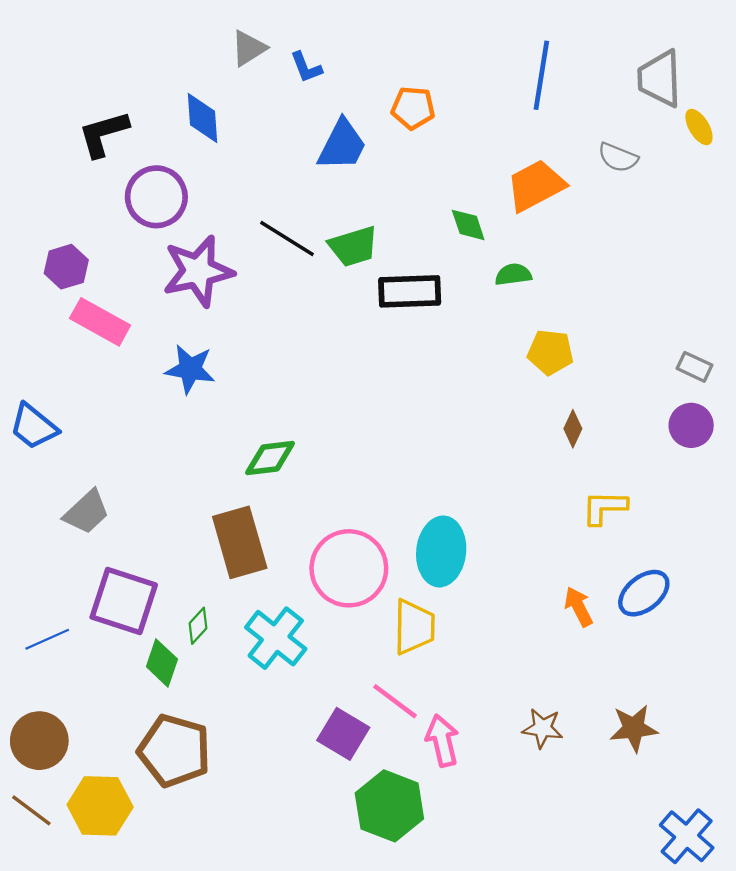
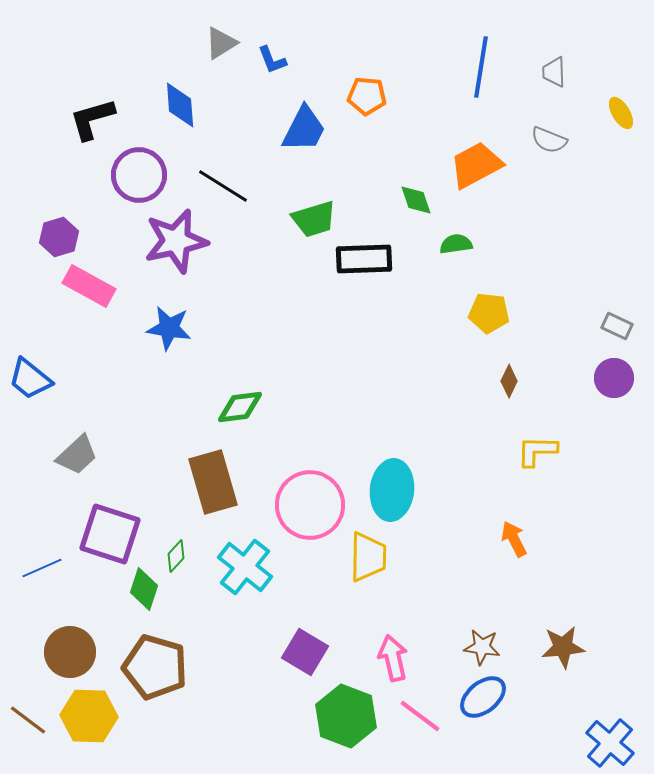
gray trapezoid: (660, 79) -> (554, 72), moved, size x0.6
black line: (287, 238) -> (223, 186), moved
blue ellipse: (644, 593) -> (483, 697), moved
pink line: (395, 701) -> (420, 716), moved
brown circle: (39, 741) -> (70, 652), moved

